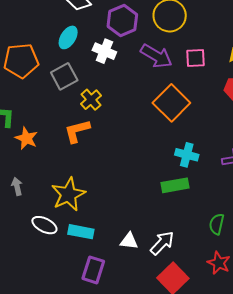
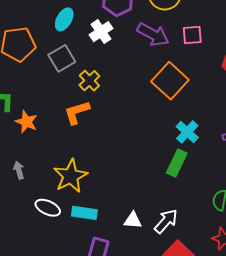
white cross: (104, 51) -> (101, 32), turned 35
cyan cross: (187, 155) -> (187, 132), turned 30
green rectangle: (175, 185) -> (177, 163), turned -52

